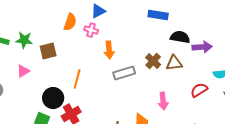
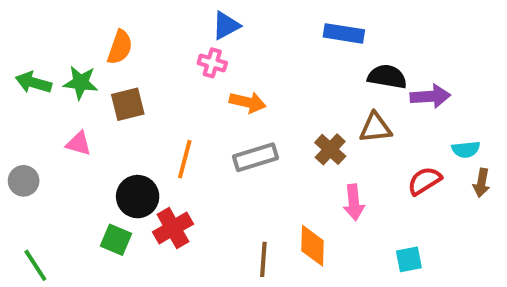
orange semicircle: (70, 22) -> (120, 47), moved
orange arrow: (109, 50) -> (248, 102), turned -72
brown cross: (153, 61) -> (330, 149), moved
pink triangle: (23, 71) -> (79, 143), turned 48
gray rectangle: (124, 73) -> (256, 157), moved

